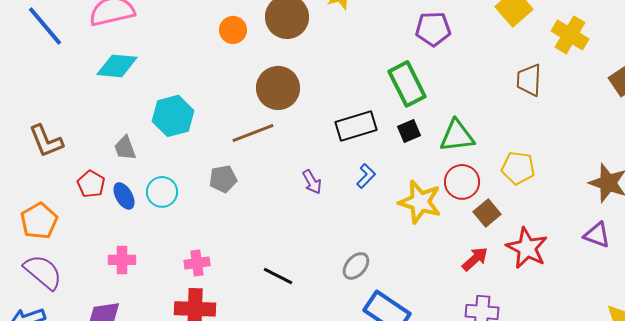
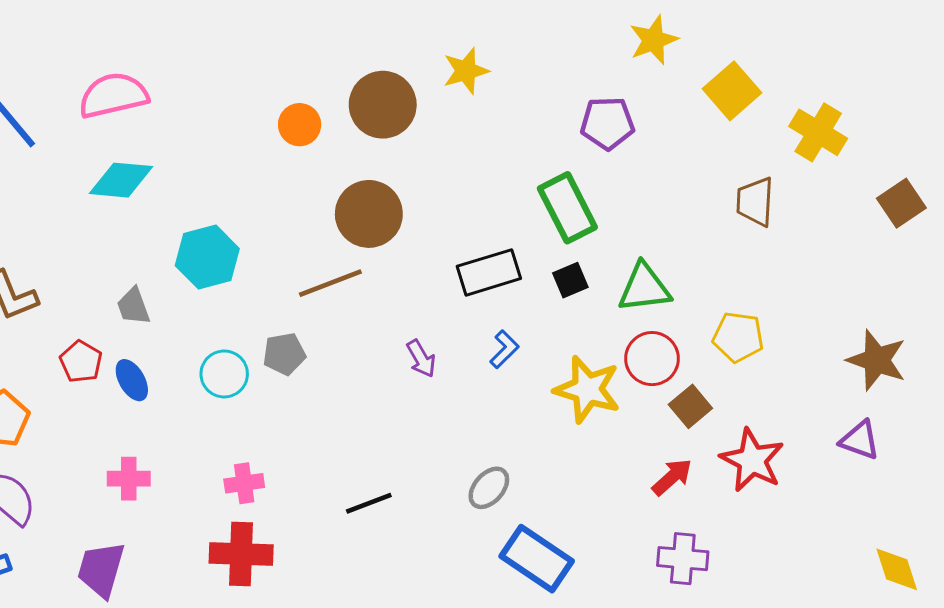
cyan circle: (162, 192) -> (224, 374), moved
black line: (278, 276) -> (369, 503), turned -48

